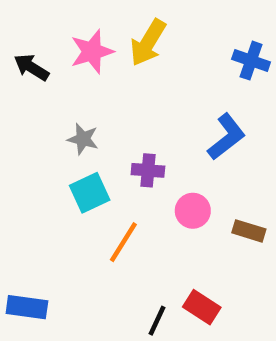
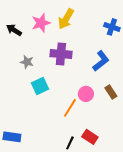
gray star: (83, 139) -> (27, 62), moved
purple cross: (148, 170) -> (61, 54), moved, size x1.5
brown rectangle: (249, 231) -> (111, 92), moved, turned 40
orange line: (123, 242) -> (70, 108), moved

